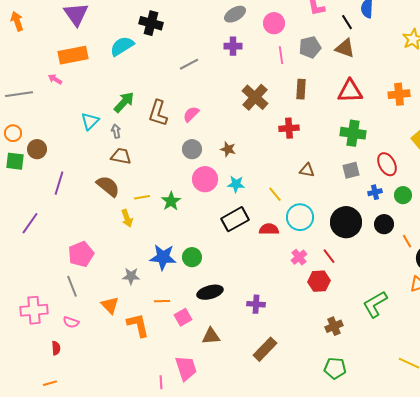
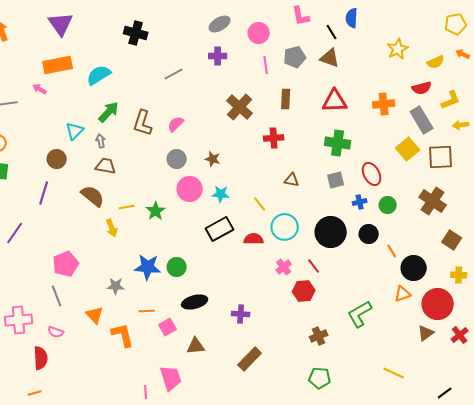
cyan semicircle: (122, 46) -> (99, 75), moved
brown circle: (37, 149) -> (57, 159), moved
red semicircle: (56, 348) -> (41, 358), size x1.6

